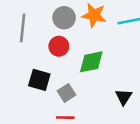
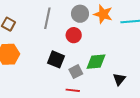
green diamond: (91, 62) -> (96, 62), moved

